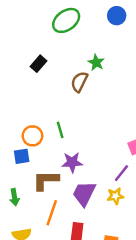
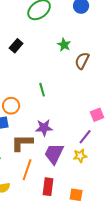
brown semicircle: (79, 82) -> (82, 61), moved
green line: (60, 130) -> (42, 90), moved

